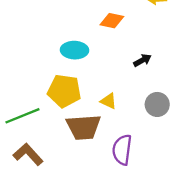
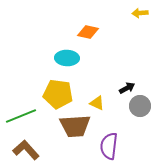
orange diamond: (112, 21) -> (88, 32), moved
black arrow: (142, 60) -> (127, 88), moved

